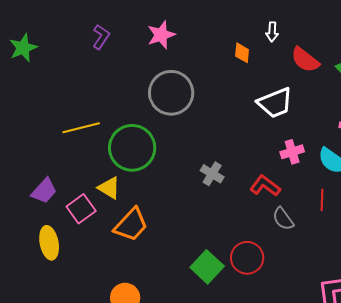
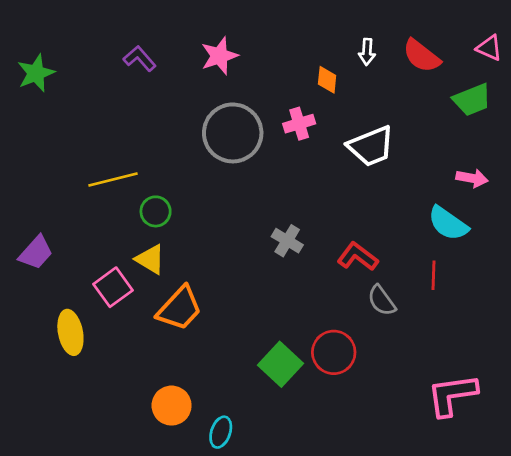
purple L-shape: (101, 37) -> (140, 59), turned -75
red semicircle: (305, 60) -> (421, 56), moved
green circle: (132, 148) -> (156, 211), moved, size x0.5
pink cross: (292, 152) -> (299, 124), moved
purple trapezoid: (44, 191) -> (36, 253), moved

